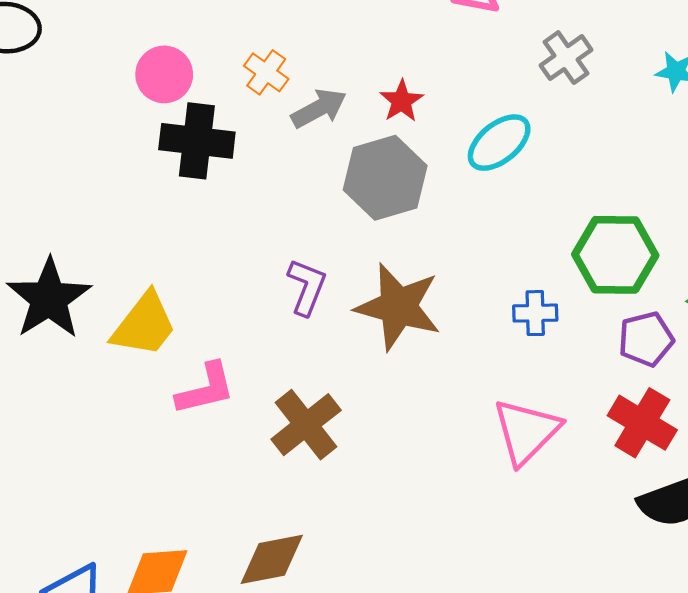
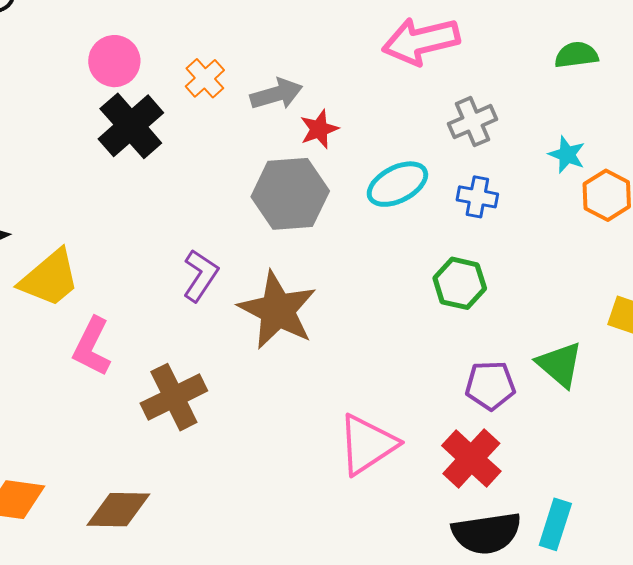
gray arrow: (319, 108) -> (276, 94), moved
black cross: (197, 141) -> (131, 126), turned 30
green hexagon: (615, 255) -> (460, 283), moved, size x0.7
blue cross: (535, 313) -> (477, 197), moved
pink L-shape: (206, 389) -> (92, 347), turned 118

